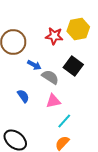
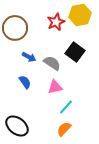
red star: (54, 36) -> (56, 22), turned -30
blue arrow: (34, 65) -> (29, 57), moved

